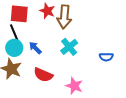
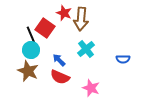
red square: (19, 14) -> (45, 28), moved, turned 30
blue arrow: (35, 48) -> (59, 60), moved

